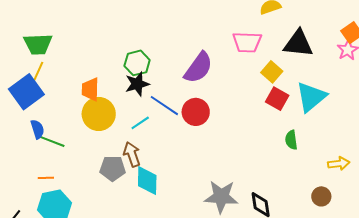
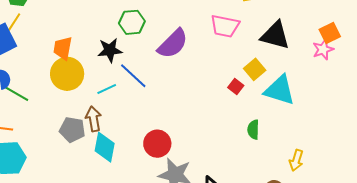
green hexagon: (137, 63) -> (132, 22), moved
yellow square: (272, 72) -> (255, 69), moved
cyan triangle: (311, 97) -> (280, 90), turned 48
red square: (277, 99) -> (236, 87), moved, size x0.7
red circle: (196, 112) -> (157, 144), moved
yellow arrow: (339, 164) -> (296, 160), turned 105

